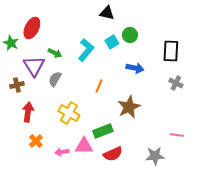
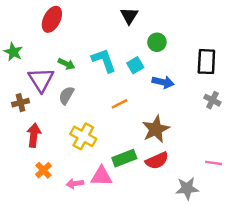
black triangle: (107, 13) -> (129, 16), turned 49
red ellipse: (32, 28) -> (52, 19), moved
cyan square: (112, 42) -> (135, 65), moved
cyan L-shape: (86, 50) -> (104, 60), turned -60
orange line: (99, 86) -> (120, 104), turned 40
red semicircle: (113, 154) -> (157, 161), moved

